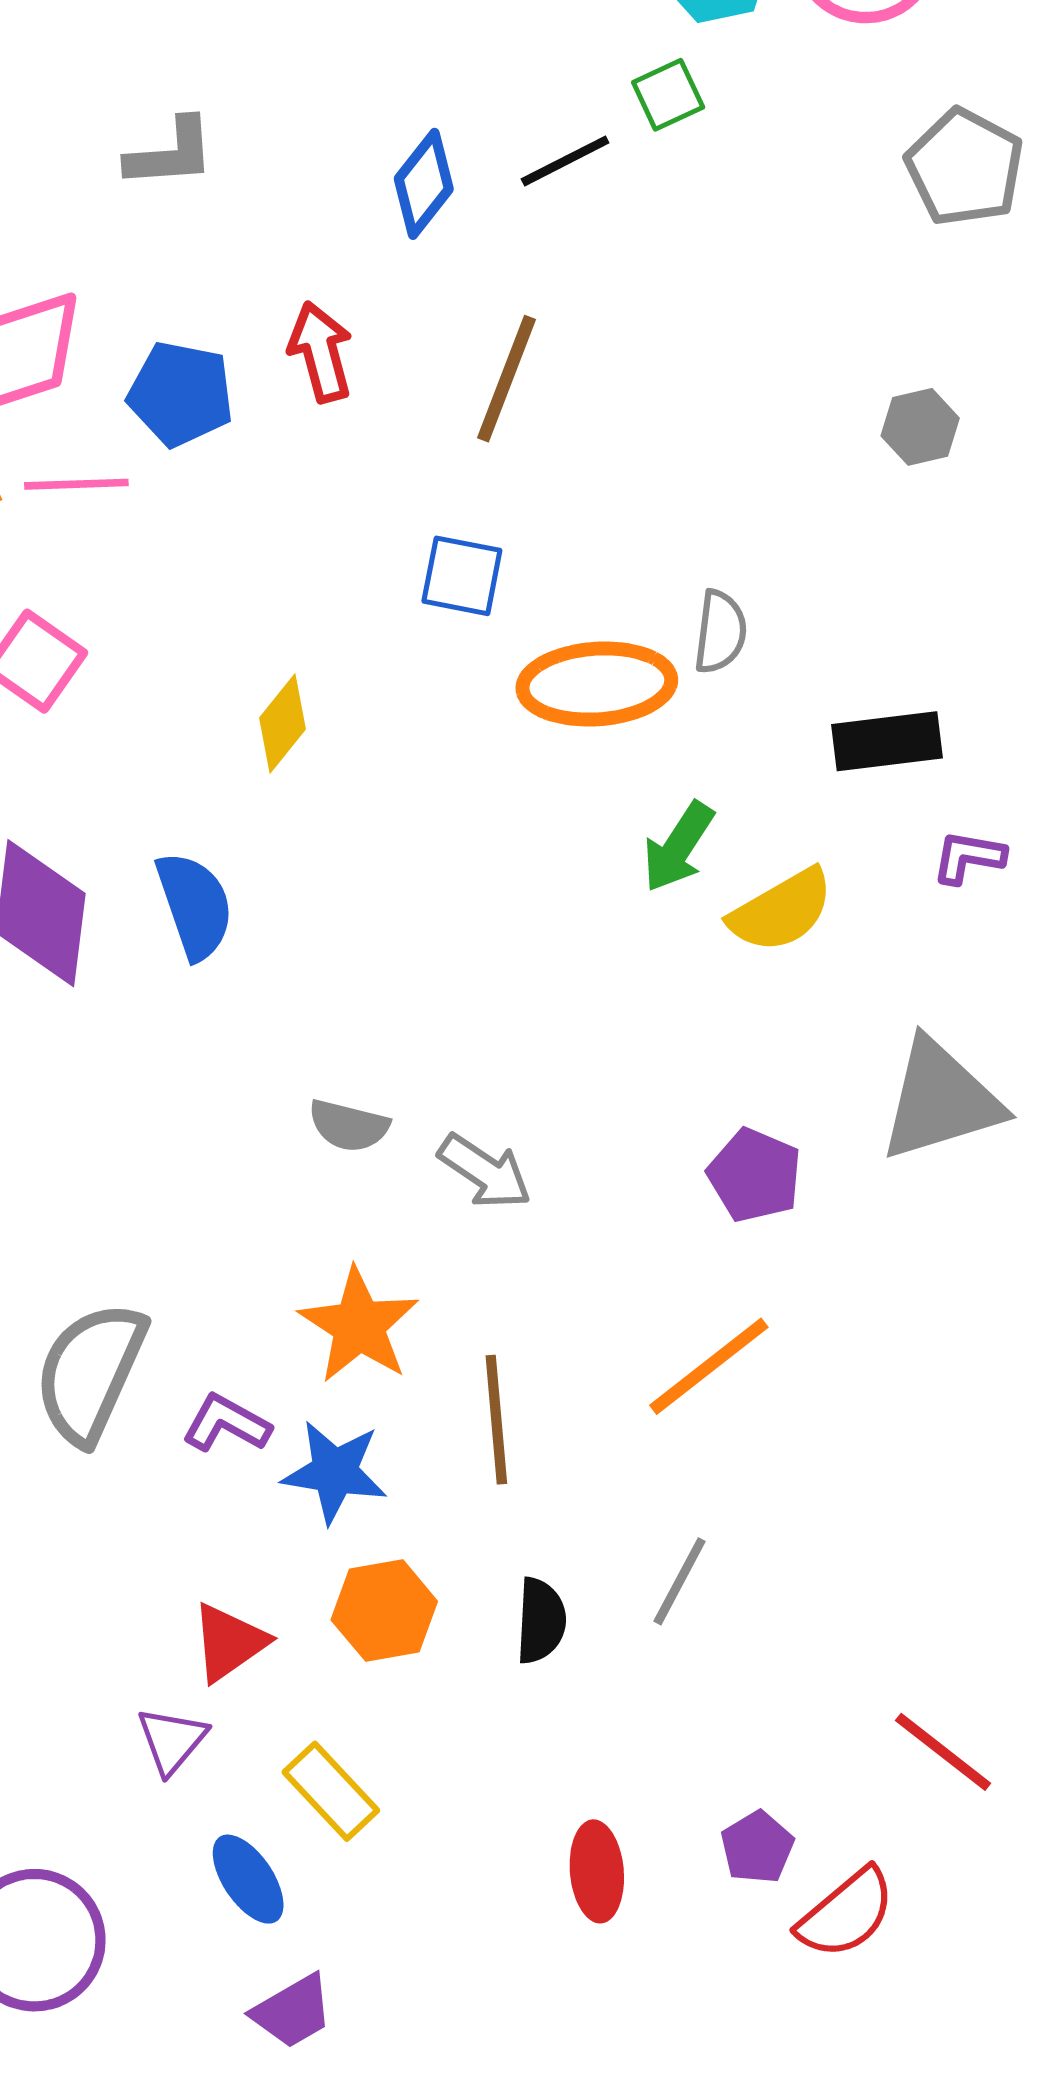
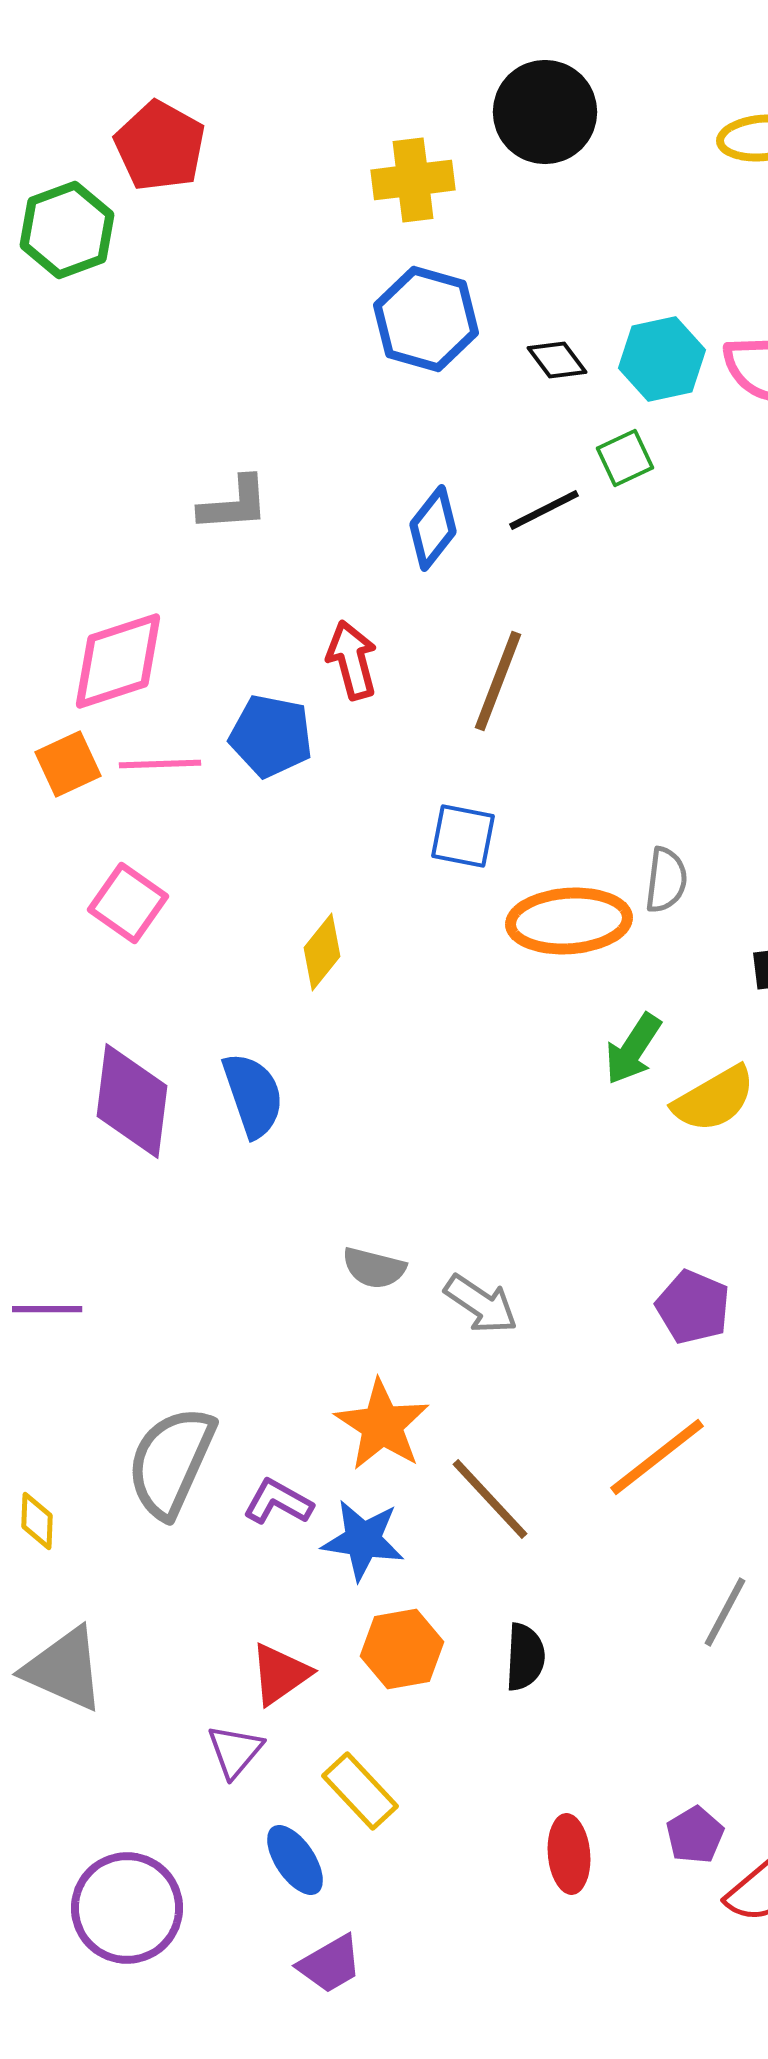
blue pentagon: (181, 394) -> (271, 736), moved
brown line: (496, 1420) -> (490, 1499), turned -38
gray line: (680, 1581) -> (725, 1612), moved

